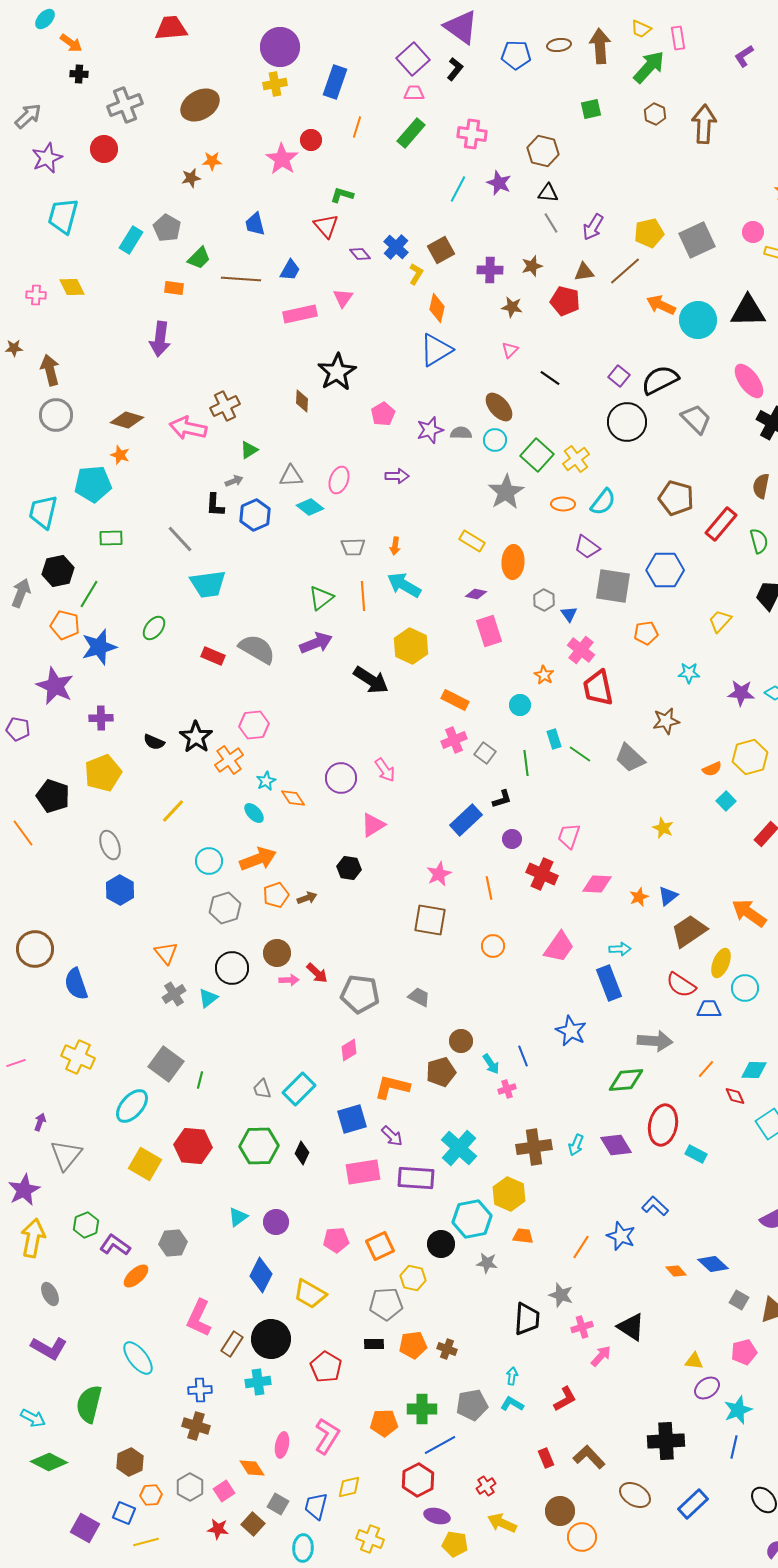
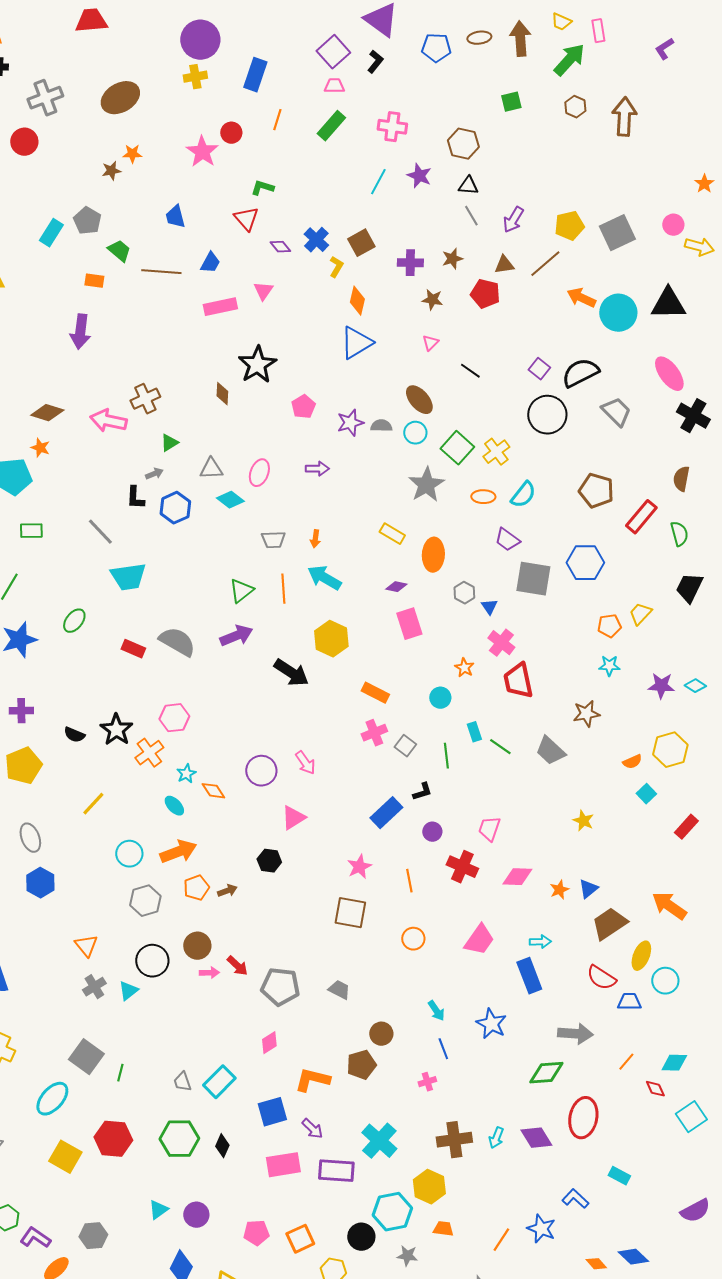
green trapezoid: (199, 258) -> (119, 251), turned -95
orange pentagon: (646, 633) -> (609, 626), moved
cyan arrow: (491, 1064) -> (436, 1011), moved
cyan rectangle: (696, 1154) -> (619, 1176), moved

